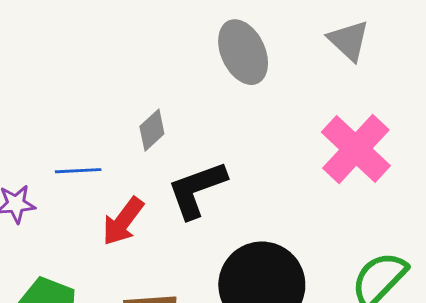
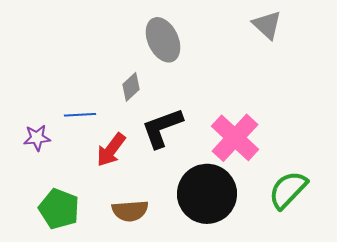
gray ellipse: (243, 52) -> (163, 40), moved
pink cross: (356, 149) -> (235, 138), moved

